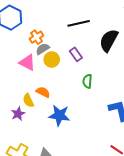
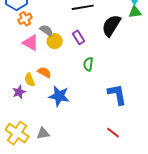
orange cross: (36, 37) -> (25, 19), moved
gray semicircle: (43, 49) -> (46, 30), turned 64

